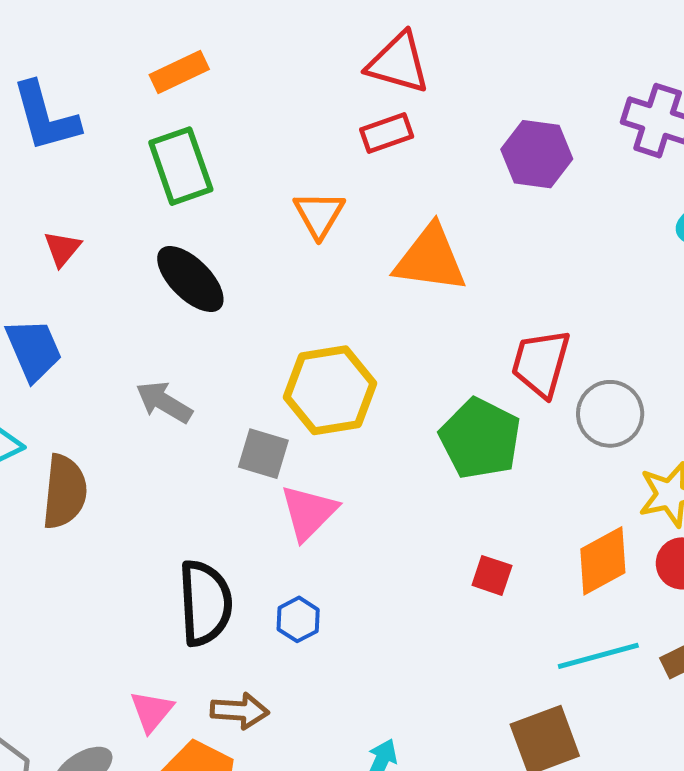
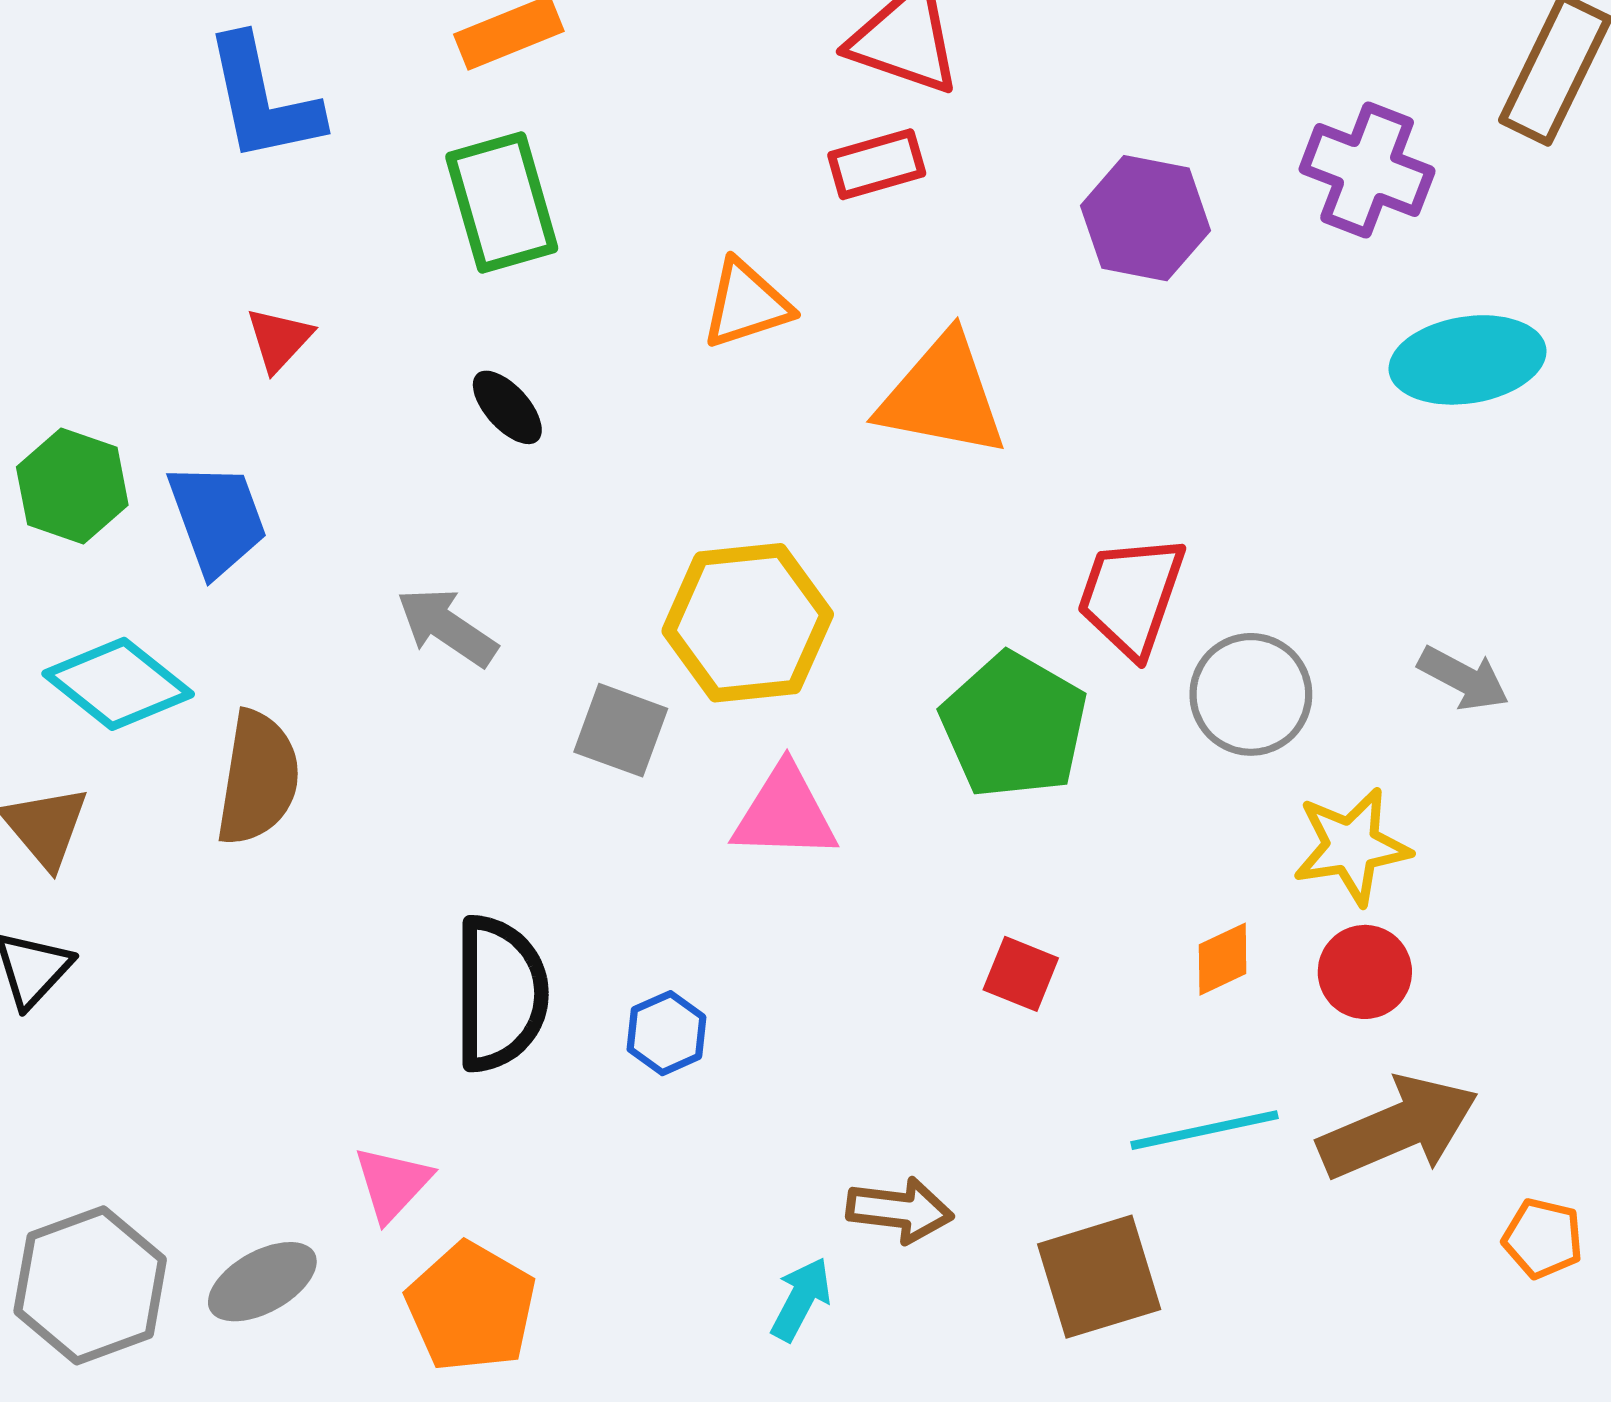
orange triangle: (319, 214) -> (746, 304), turned 38
black ellipse: (190, 279) -> (507, 407), size x0.6
pink triangle: (309, 512) -> (785, 813), moved, turned 44
orange diamond: (603, 561) -> (1223, 959), size x0.6
brown arrow: (240, 711) -> (900, 1210), moved

